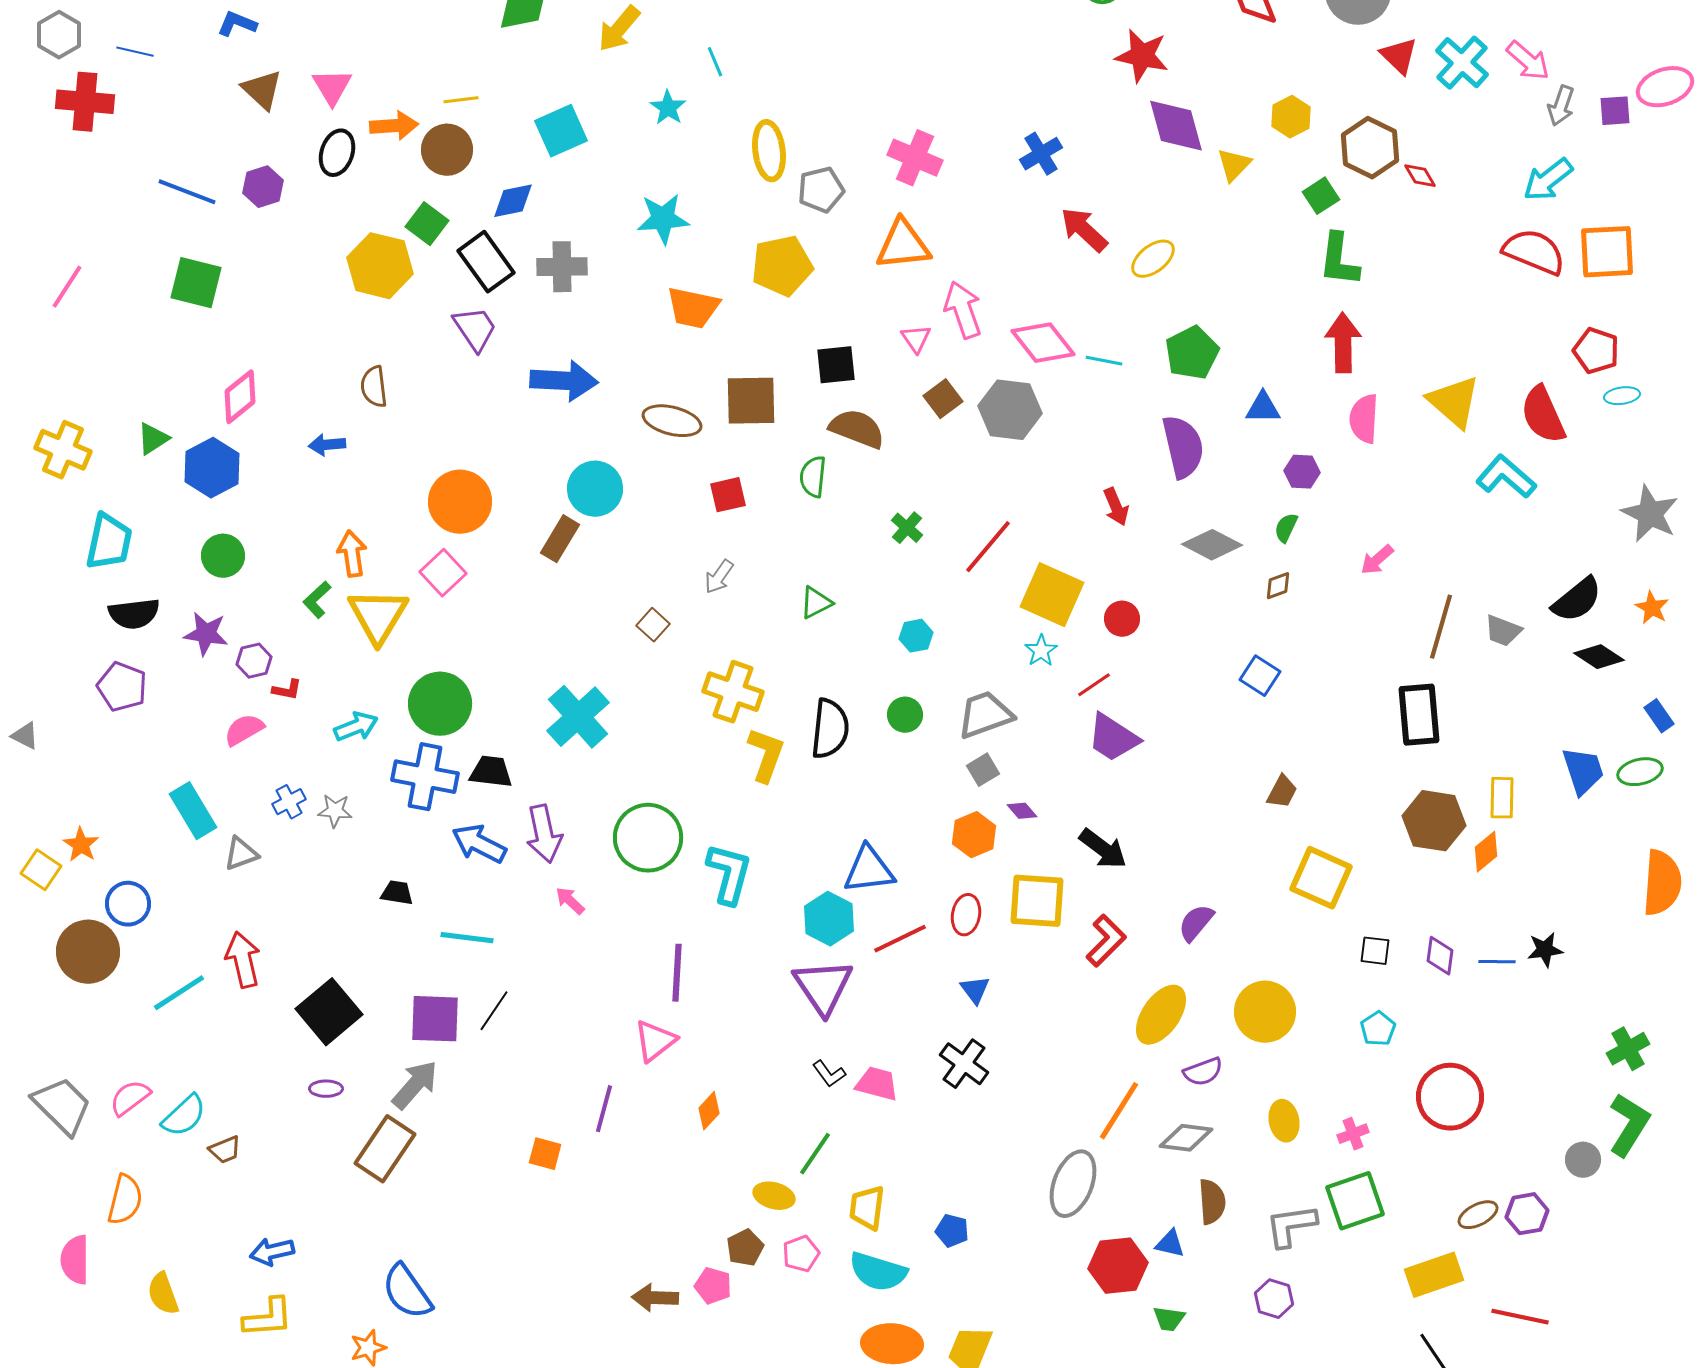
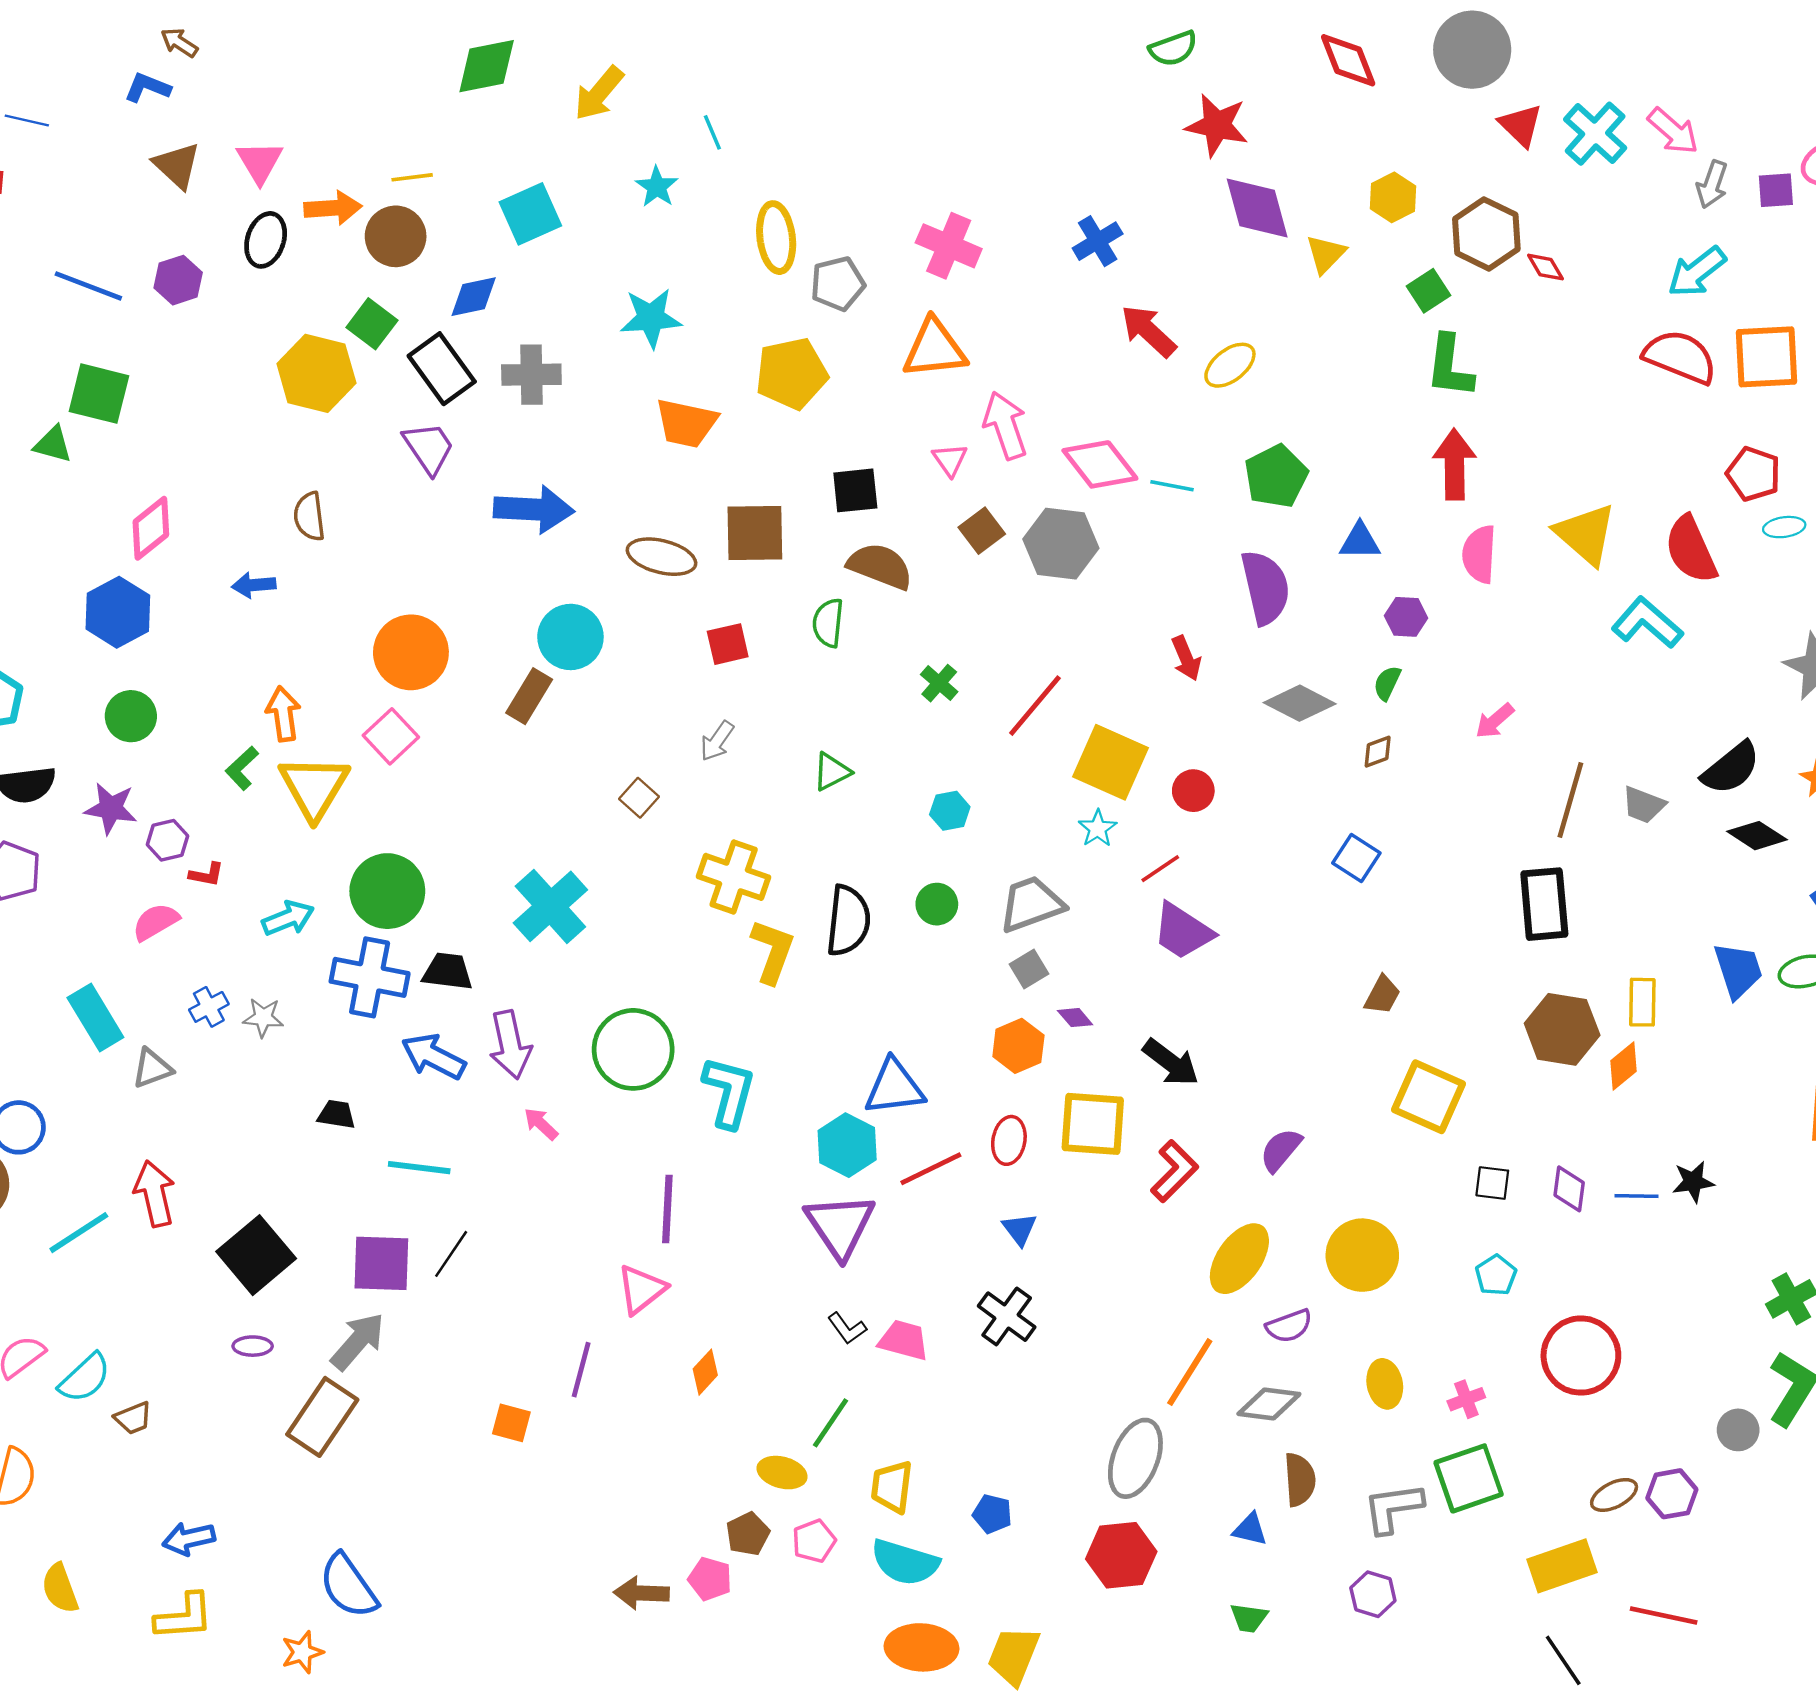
green triangle: (153, 439) -> (53, 444), moved, turned 48
red hexagon: (1118, 1266) -> (1121, 1555), moved

